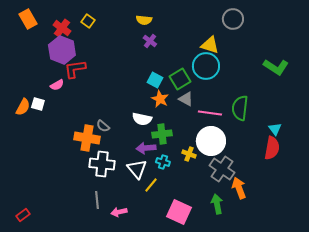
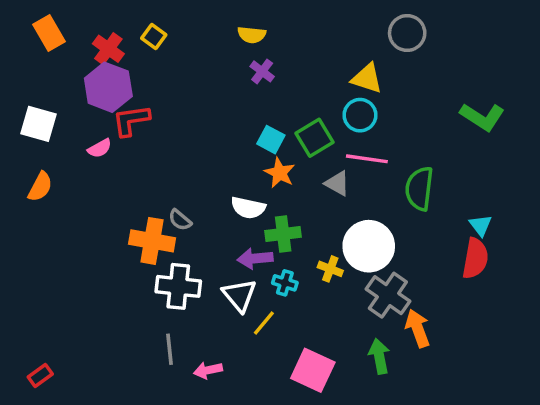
cyan circle: (206, 66) -> (360, 115), size x0.7
gray triangle: (186, 99) -> (337, 183), moved
white square: (38, 104) -> (38, 124), moved, size x1.5
pink line: (210, 113) -> (367, 159), moved

